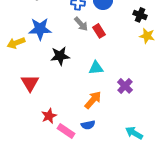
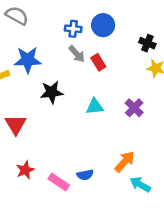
purple cross: (125, 86) -> (134, 108), moved
orange arrow: (93, 100) -> (125, 162), moved
red star: (49, 116) -> (25, 170), moved

